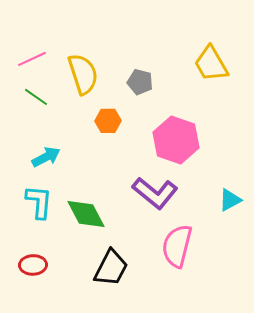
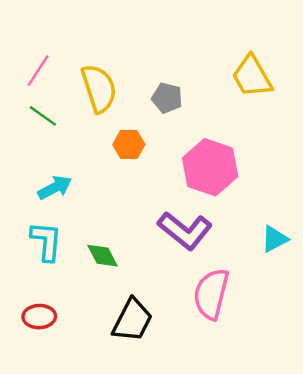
pink line: (32, 59) -> (38, 70), turned -32
green diamond: (86, 214) -> (103, 256), size x0.7

